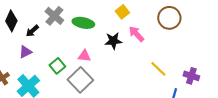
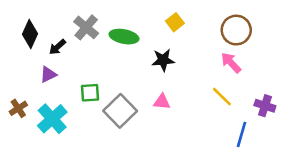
pink arrow: (136, 34) -> (231, 63), moved
pink triangle: (84, 56) -> (162, 102), moved
green square: (57, 66) -> (90, 93), turned 35

